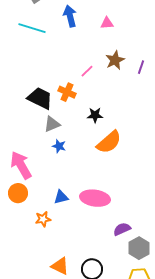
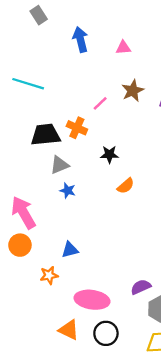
cyan line: (32, 28) -> (28, 84), moved
black trapezoid: (40, 98) -> (46, 135), turned -32
orange semicircle: (109, 142) -> (126, 186), size x0.6
pink ellipse: (95, 198) -> (92, 300), moved

